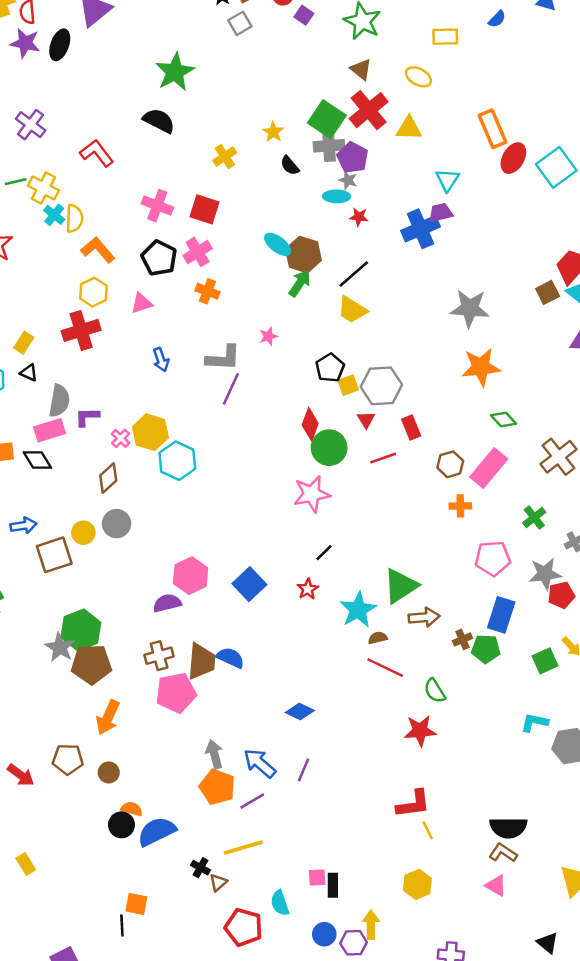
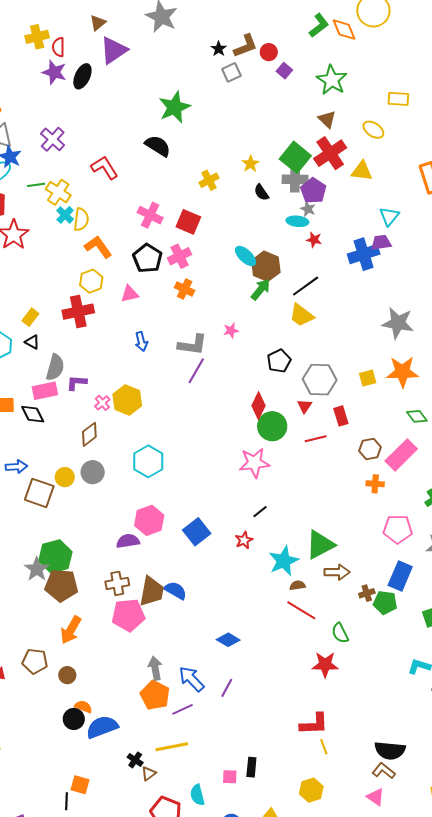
yellow square: (348, 385) -> (368, 378), moved
cyan hexagon: (177, 461) -> (148, 461), moved
brown square: (54, 555) -> (39, 493), turned 32
black rectangle: (333, 885) -> (251, 767), moved

